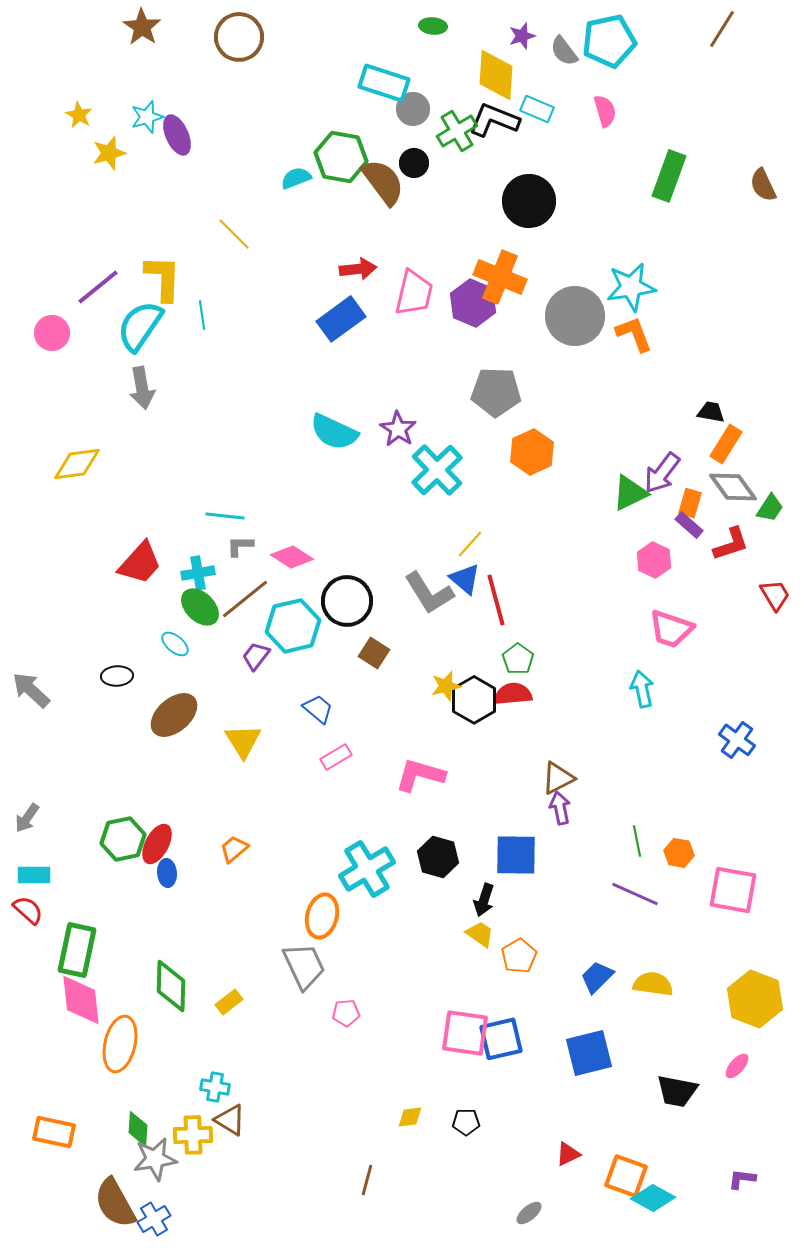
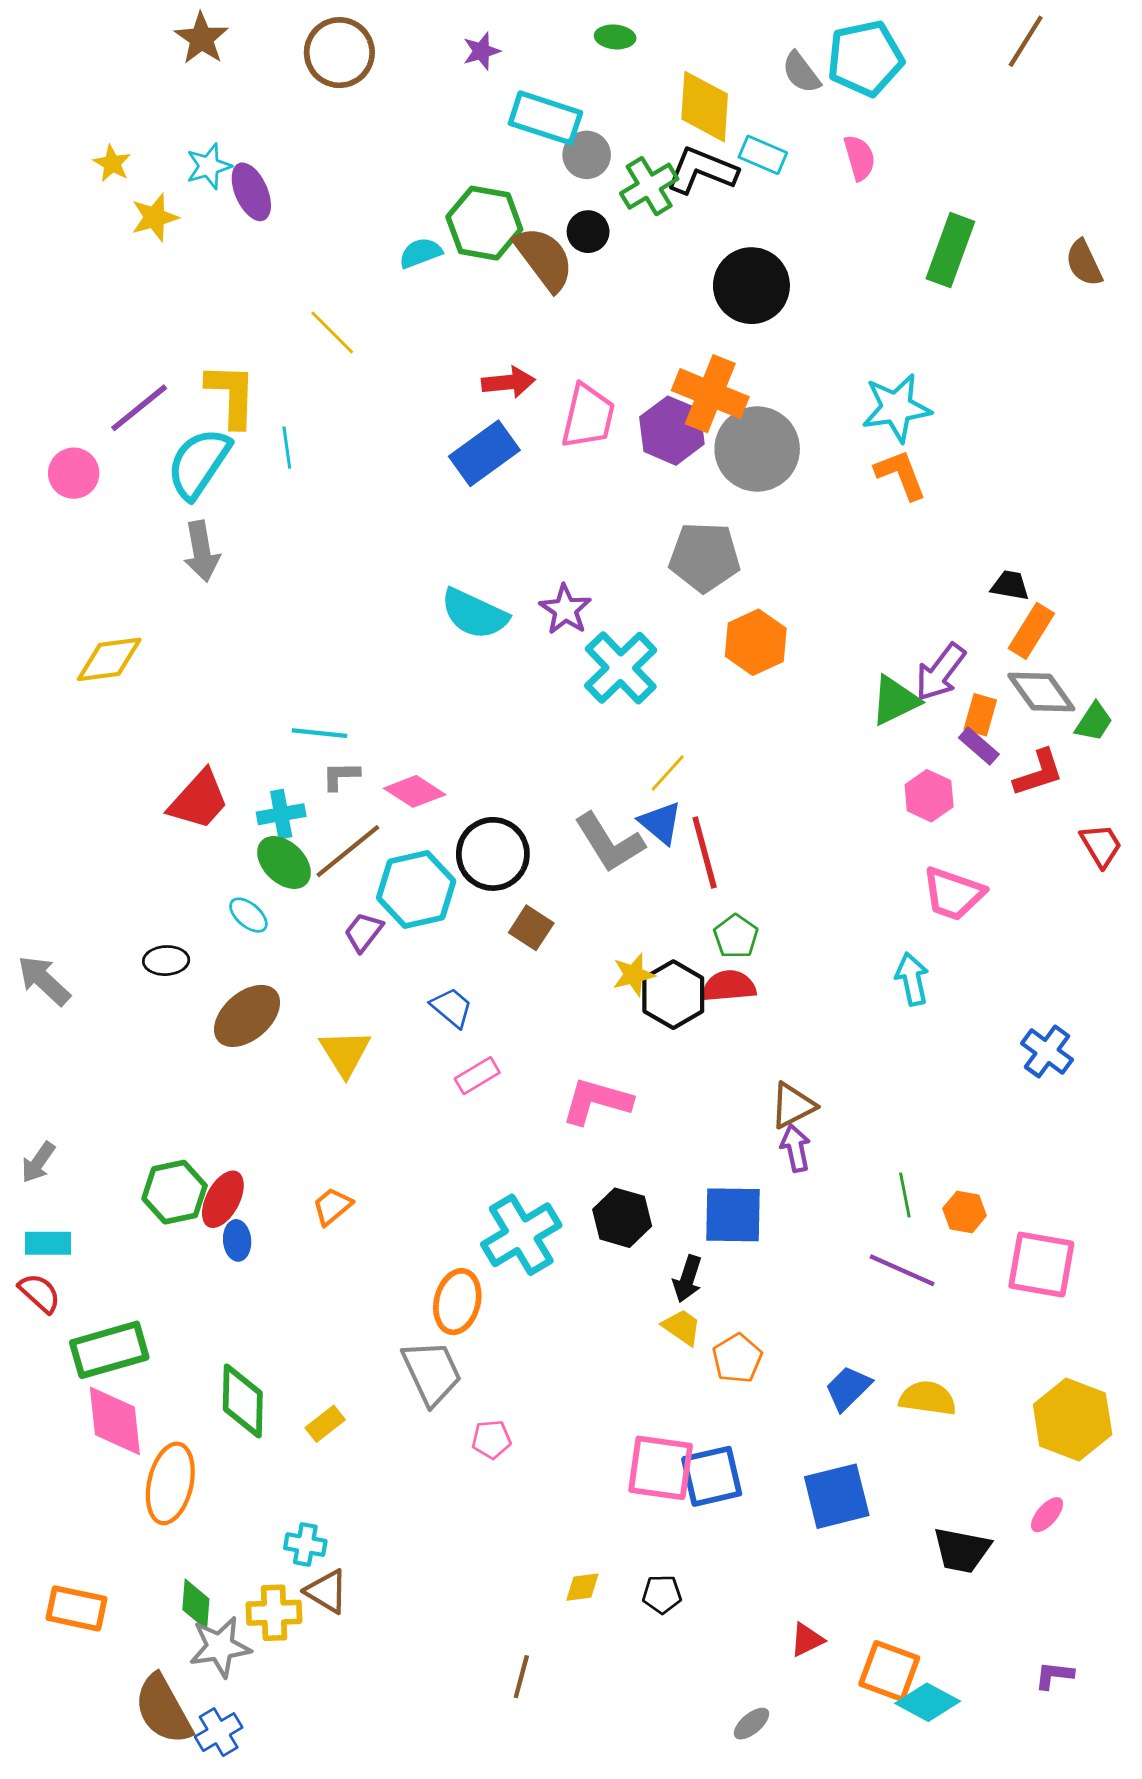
purple star: (522, 36) -> (481, 51), moved
gray circle: (575, 316) -> (757, 449), moved
green rectangle: (77, 950) -> (109, 1350), turned 62

